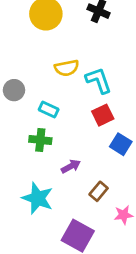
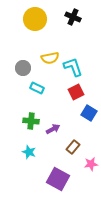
gray circle: (14, 90) -> (23, 68), moved
green cross: (40, 140) -> (31, 121), moved
cyan star: (38, 198) -> (29, 152), size x0.6

